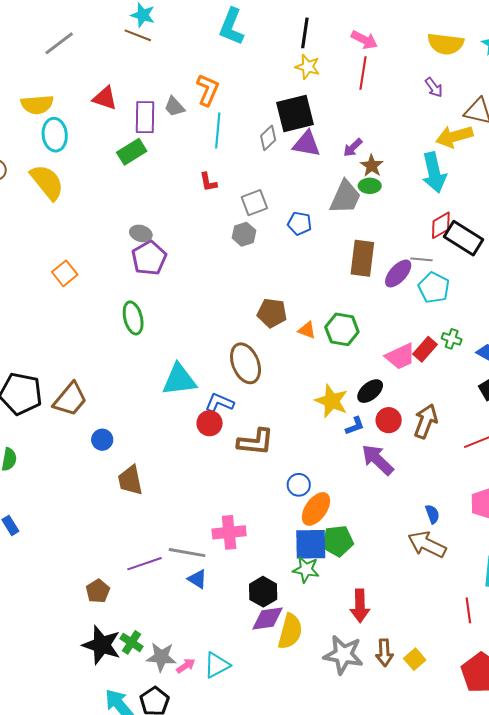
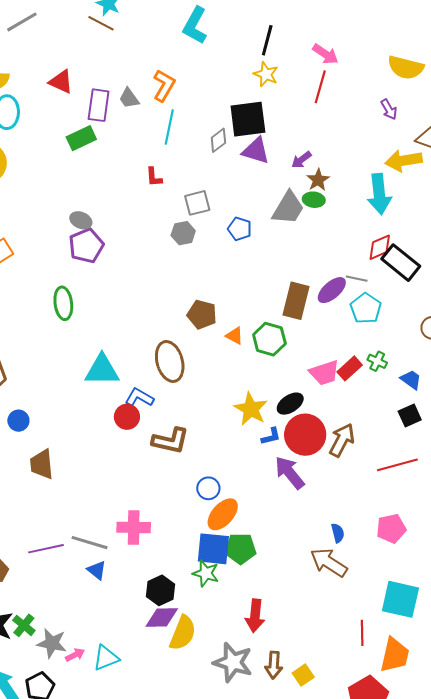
brown rectangle: (362, 258) -> (296, 301), moved
red circle: (389, 420) -> (305, 435), size x1.6

